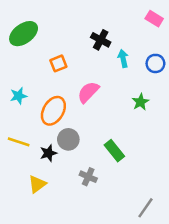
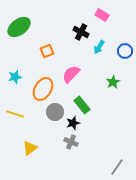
pink rectangle: (154, 19) -> (102, 15), moved
cyan arrow: (123, 58) -> (99, 47), turned -136
green rectangle: (114, 151) -> (82, 105), moved
black star: (48, 153) -> (73, 123), moved

